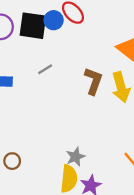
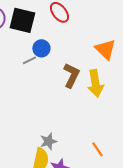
blue circle: (54, 20) -> (41, 48), moved

